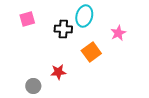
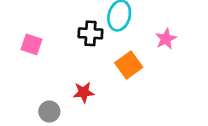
pink square: (27, 19) -> (32, 44), moved, turned 35

